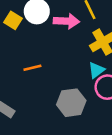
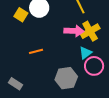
pink arrow: (66, 21) -> (74, 31), moved

